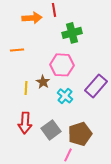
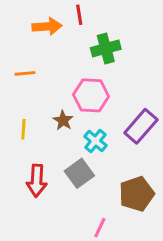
yellow line: (26, 88) -> (23, 129), moved
gray square: (51, 130) -> (79, 173), moved
brown pentagon: (80, 134) -> (137, 194), moved

